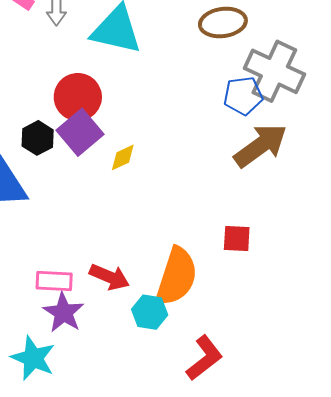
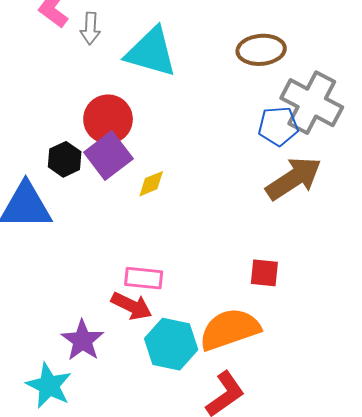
orange semicircle: (177, 276) -> (230, 329), moved, turned -130
pink rectangle: (54, 281) -> (144, 278), moved
cyan hexagon: (150, 312) -> (171, 344), size x1.4

